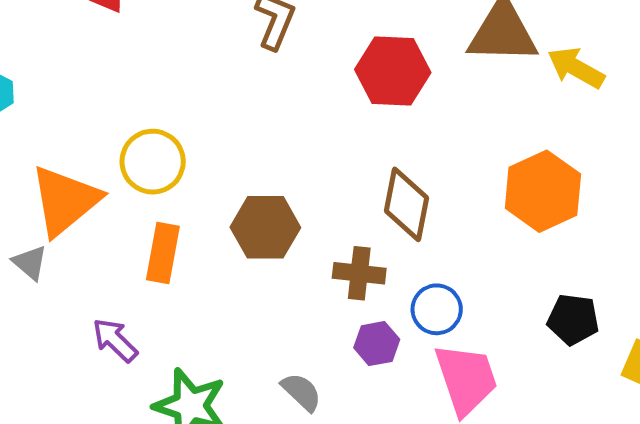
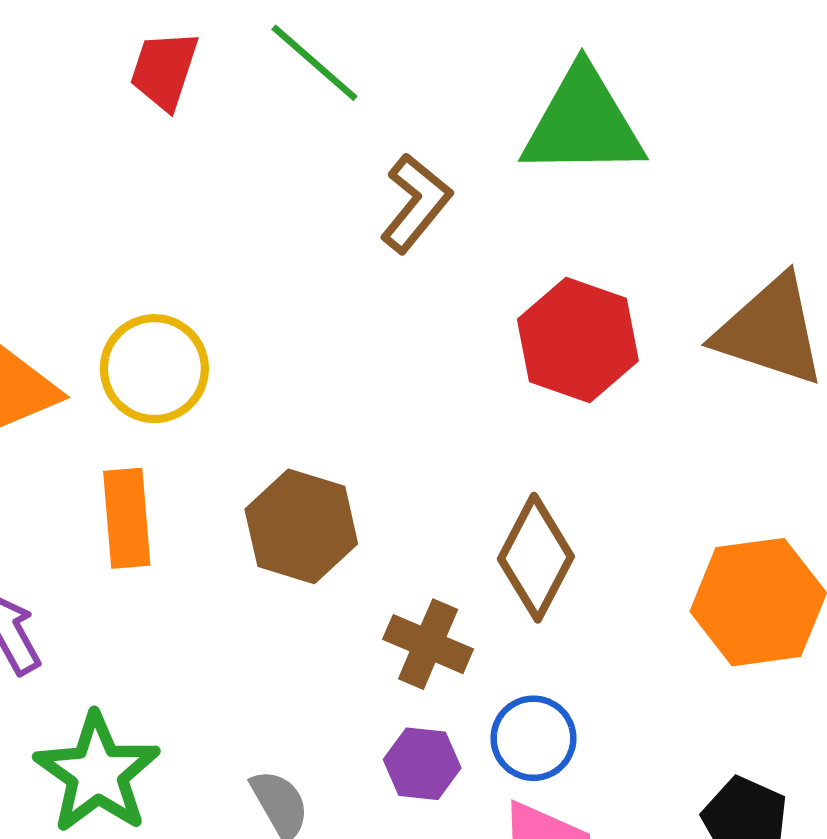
orange rectangle: (163, 253) -> (127, 518), turned -32

